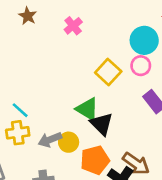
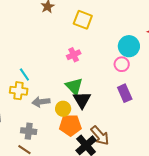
pink cross: (73, 26) -> (74, 55), moved
yellow square: (108, 72) -> (83, 20), moved, turned -36
yellow circle: (69, 142) -> (63, 109), moved

